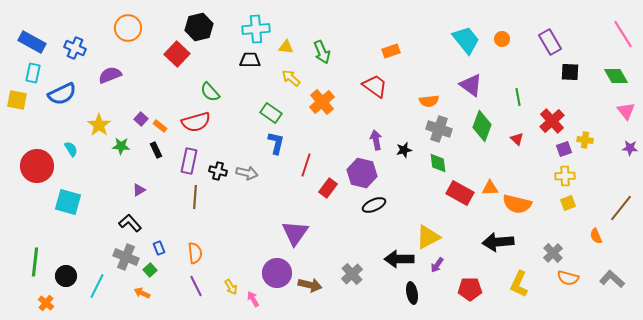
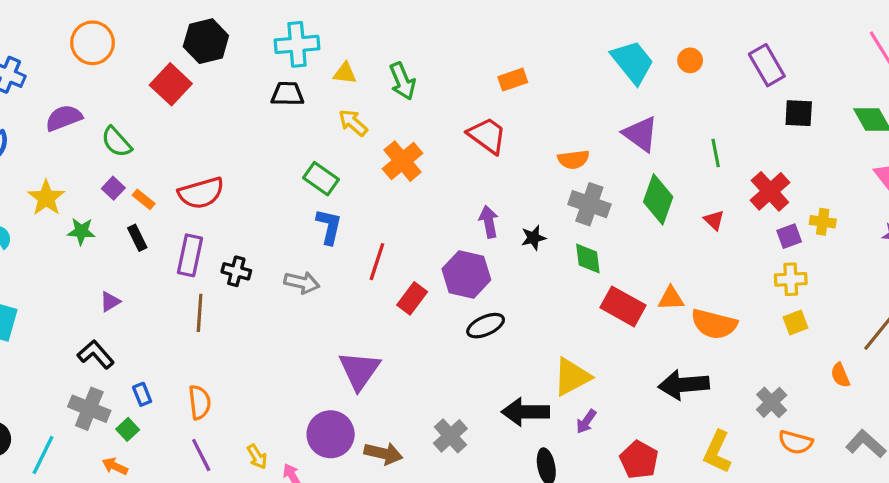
green semicircle: (210, 92) -> (116, 142), moved
gray arrow: (247, 173) -> (302, 282), moved
red pentagon: (470, 289) -> (639, 460), turned 30

